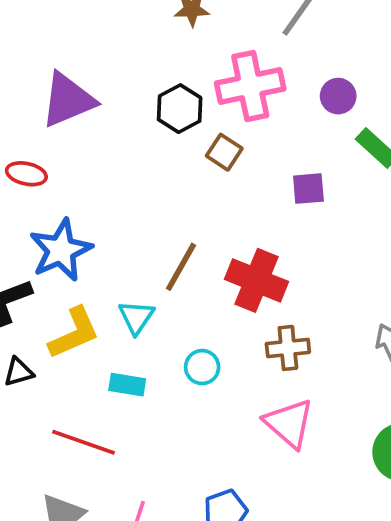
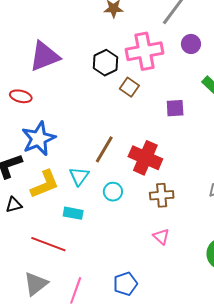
purple circle: (338, 96) -> (191, 44), moved
cyan circle: (202, 367) -> (113, 192), moved
pink triangle: (289, 423) -> (161, 237), size x0.6

